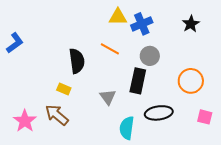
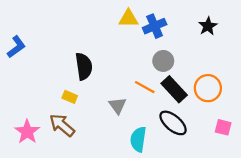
orange line: (110, 49) -> (145, 87), moved
black rectangle: (138, 81) -> (174, 89), moved, turned -55
black ellipse: (159, 113) -> (173, 123), turned 48

